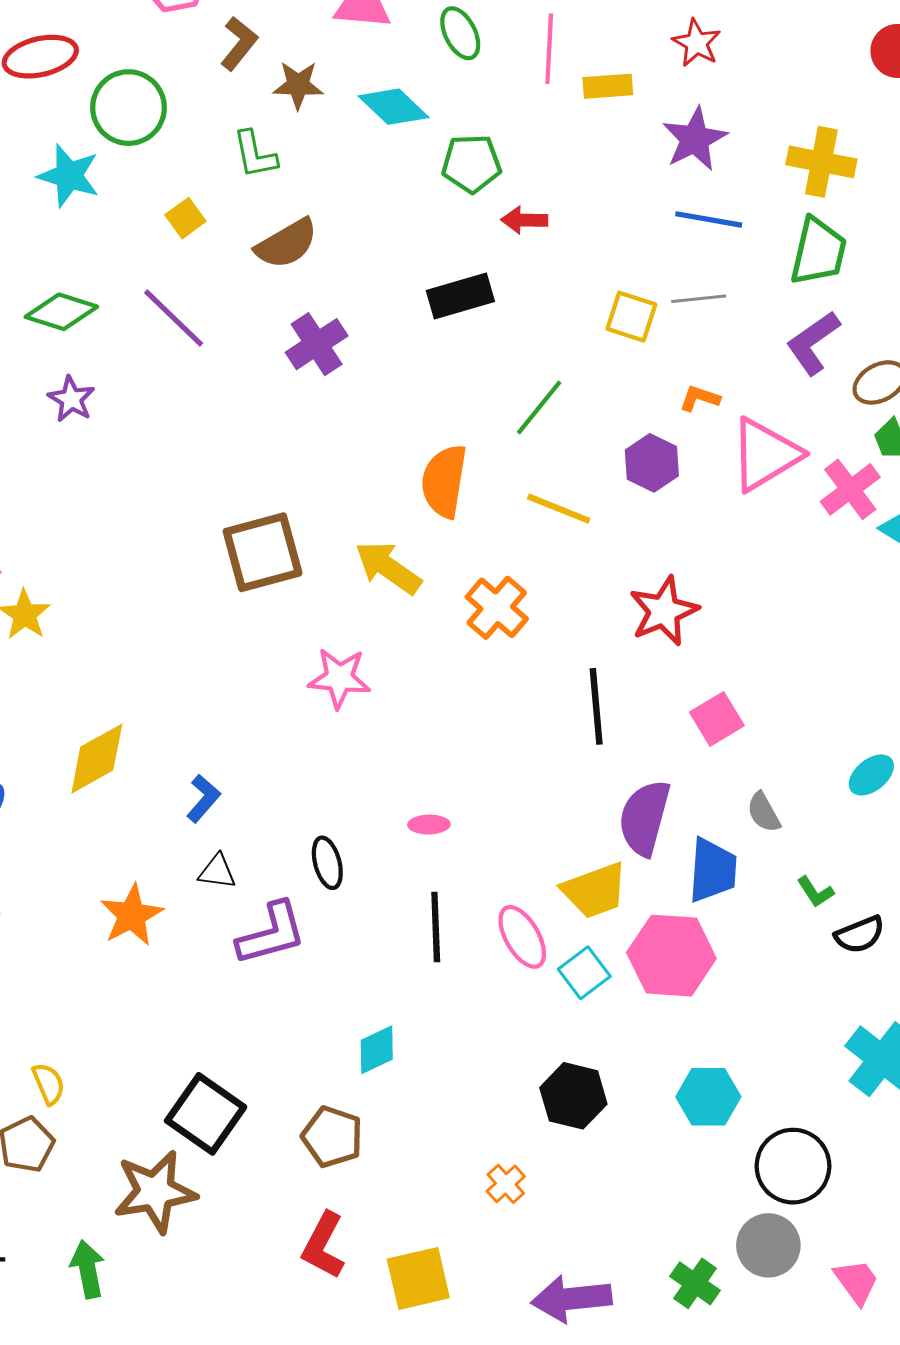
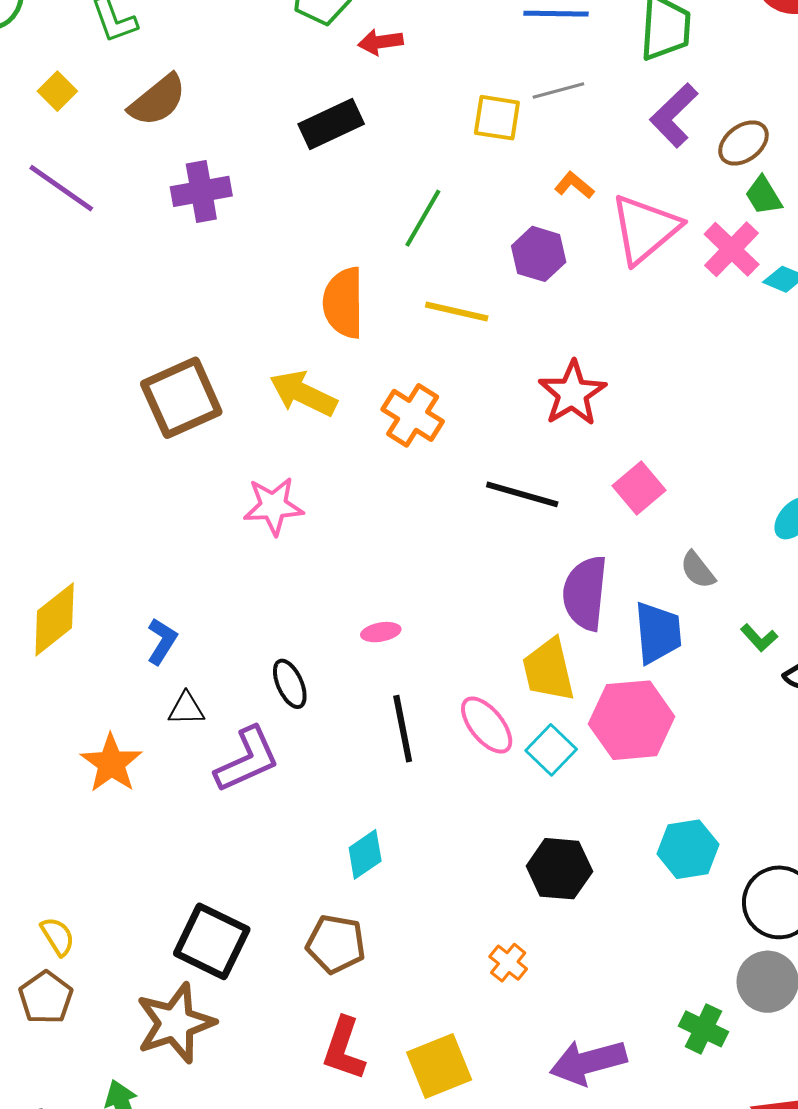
purple cross: (317, 344) -> (201, 191), turned 32
orange L-shape: (700, 398) -> (574, 185), turned 30
black line: (596, 706) -> (522, 494), turned -60
yellow trapezoid: (595, 890) -> (549, 670), turned 106

